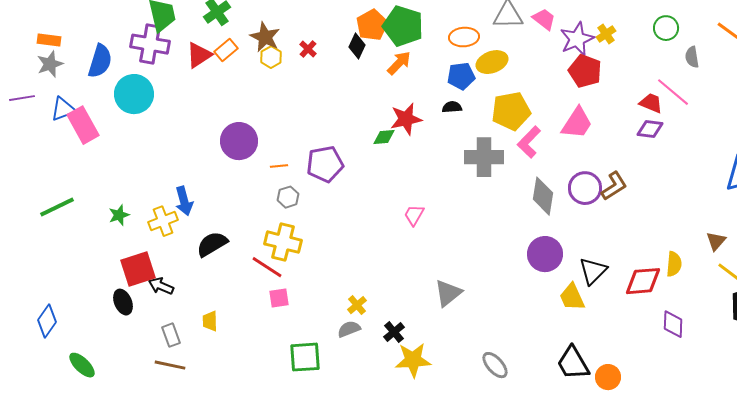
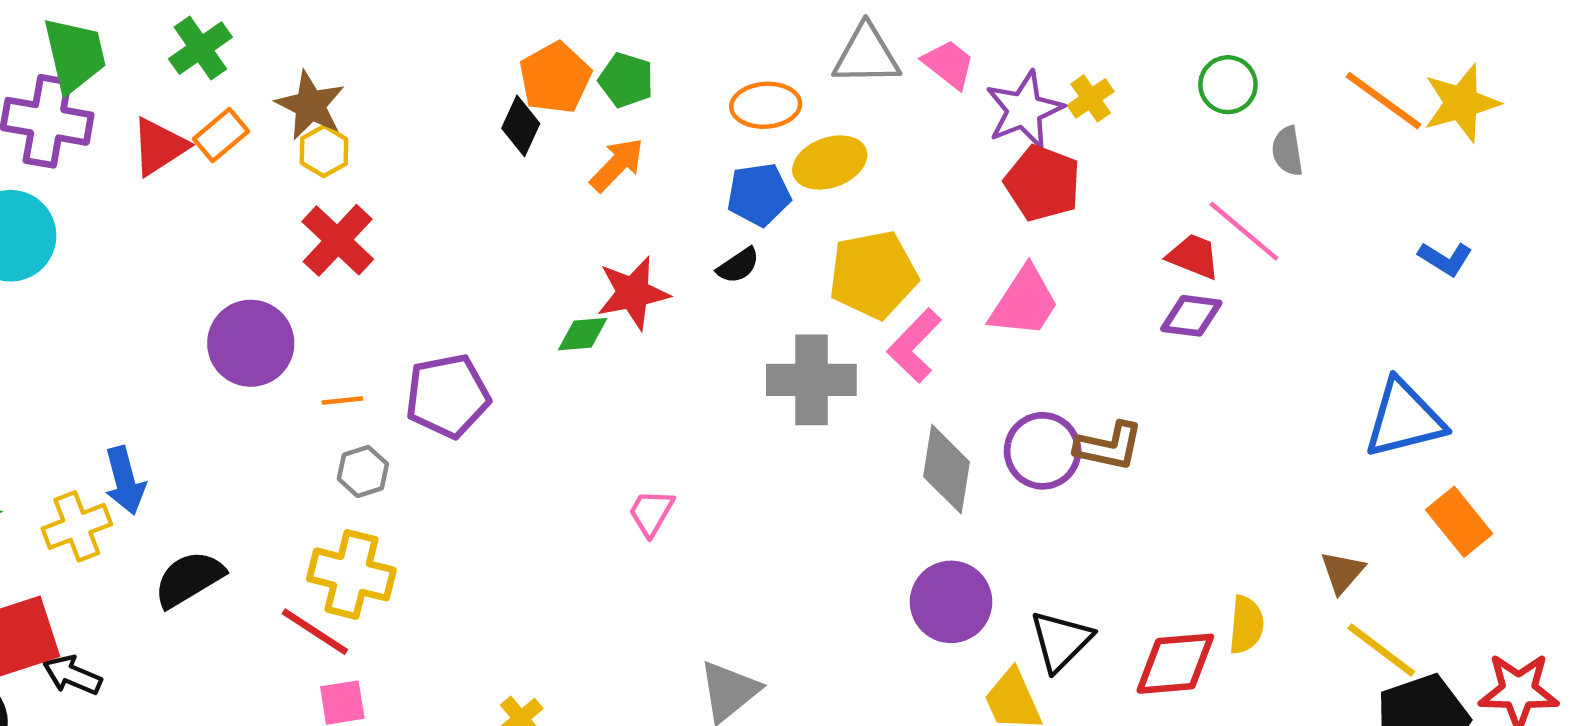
green pentagon: (403, 26) -> (626, 80), size x0.6
red cross: (308, 49) -> (338, 240), moved, size x1.8
black semicircle: (452, 107) -> (738, 265), turned 150
brown L-shape: (614, 186) -> (1109, 446), turned 44

